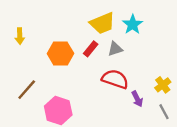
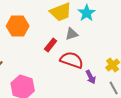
red rectangle: (91, 49) -> (51, 45), moved
orange hexagon: (60, 53) -> (18, 26), moved

